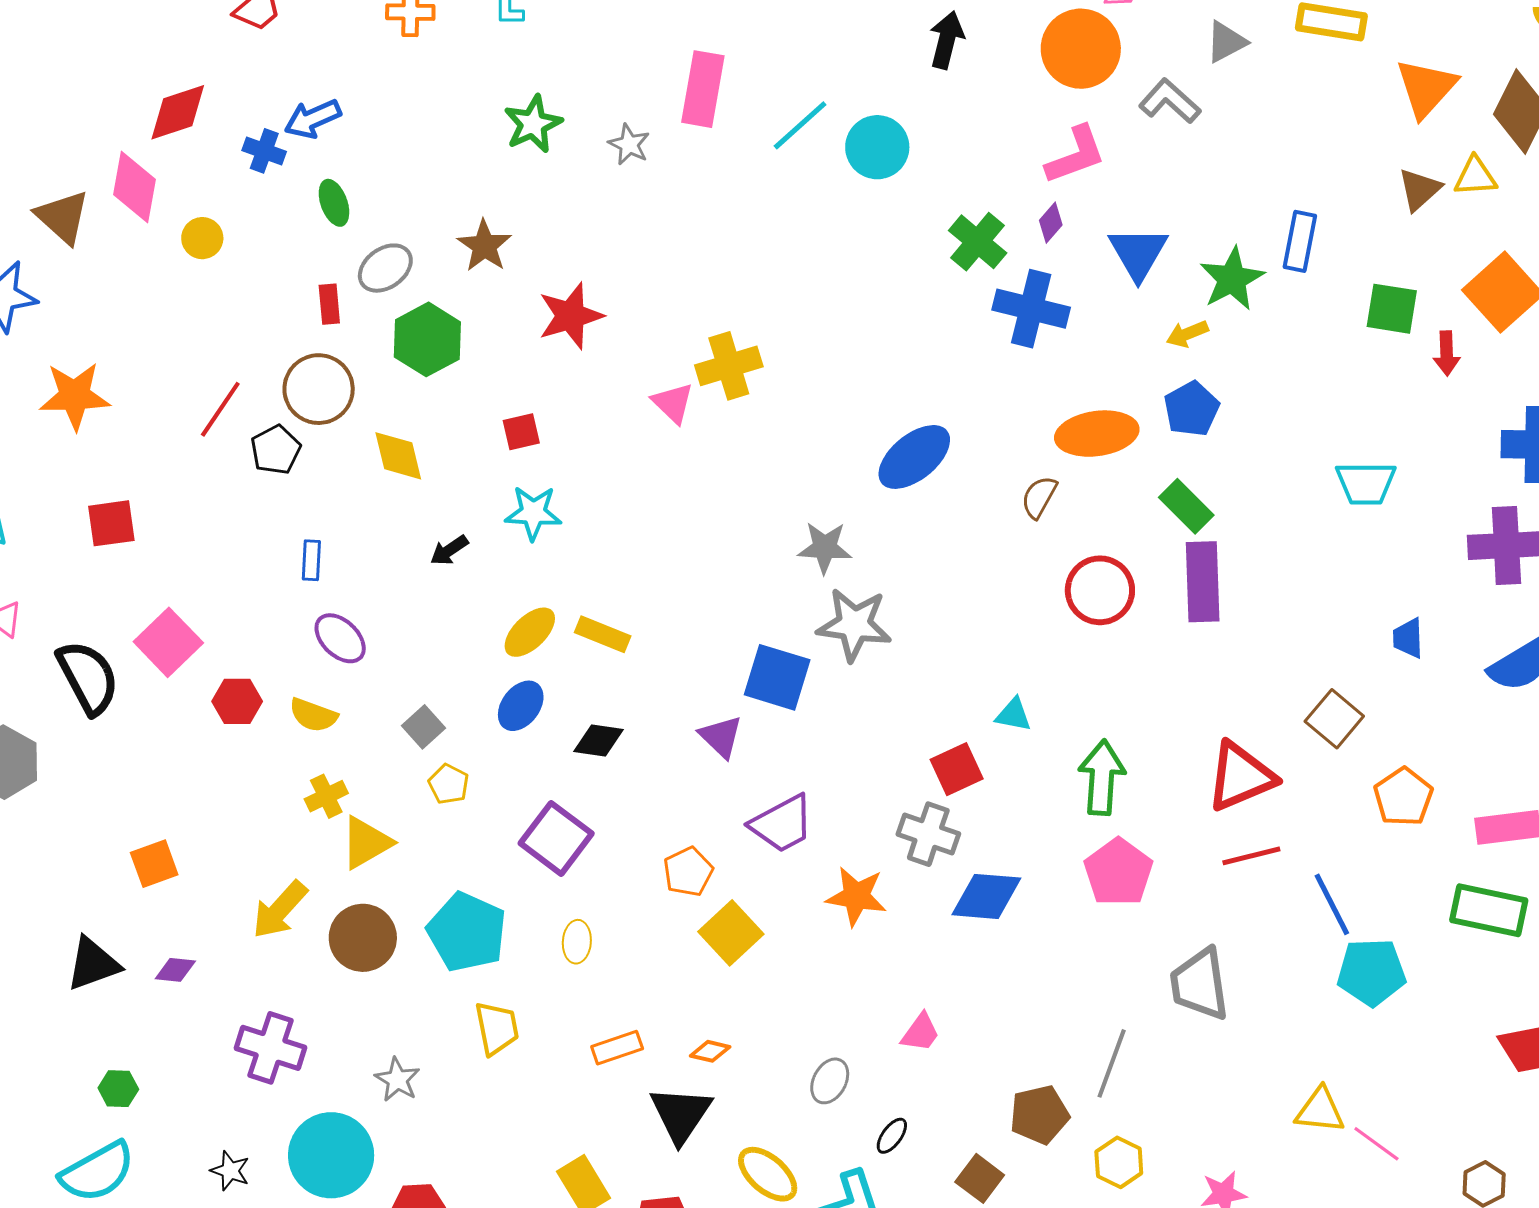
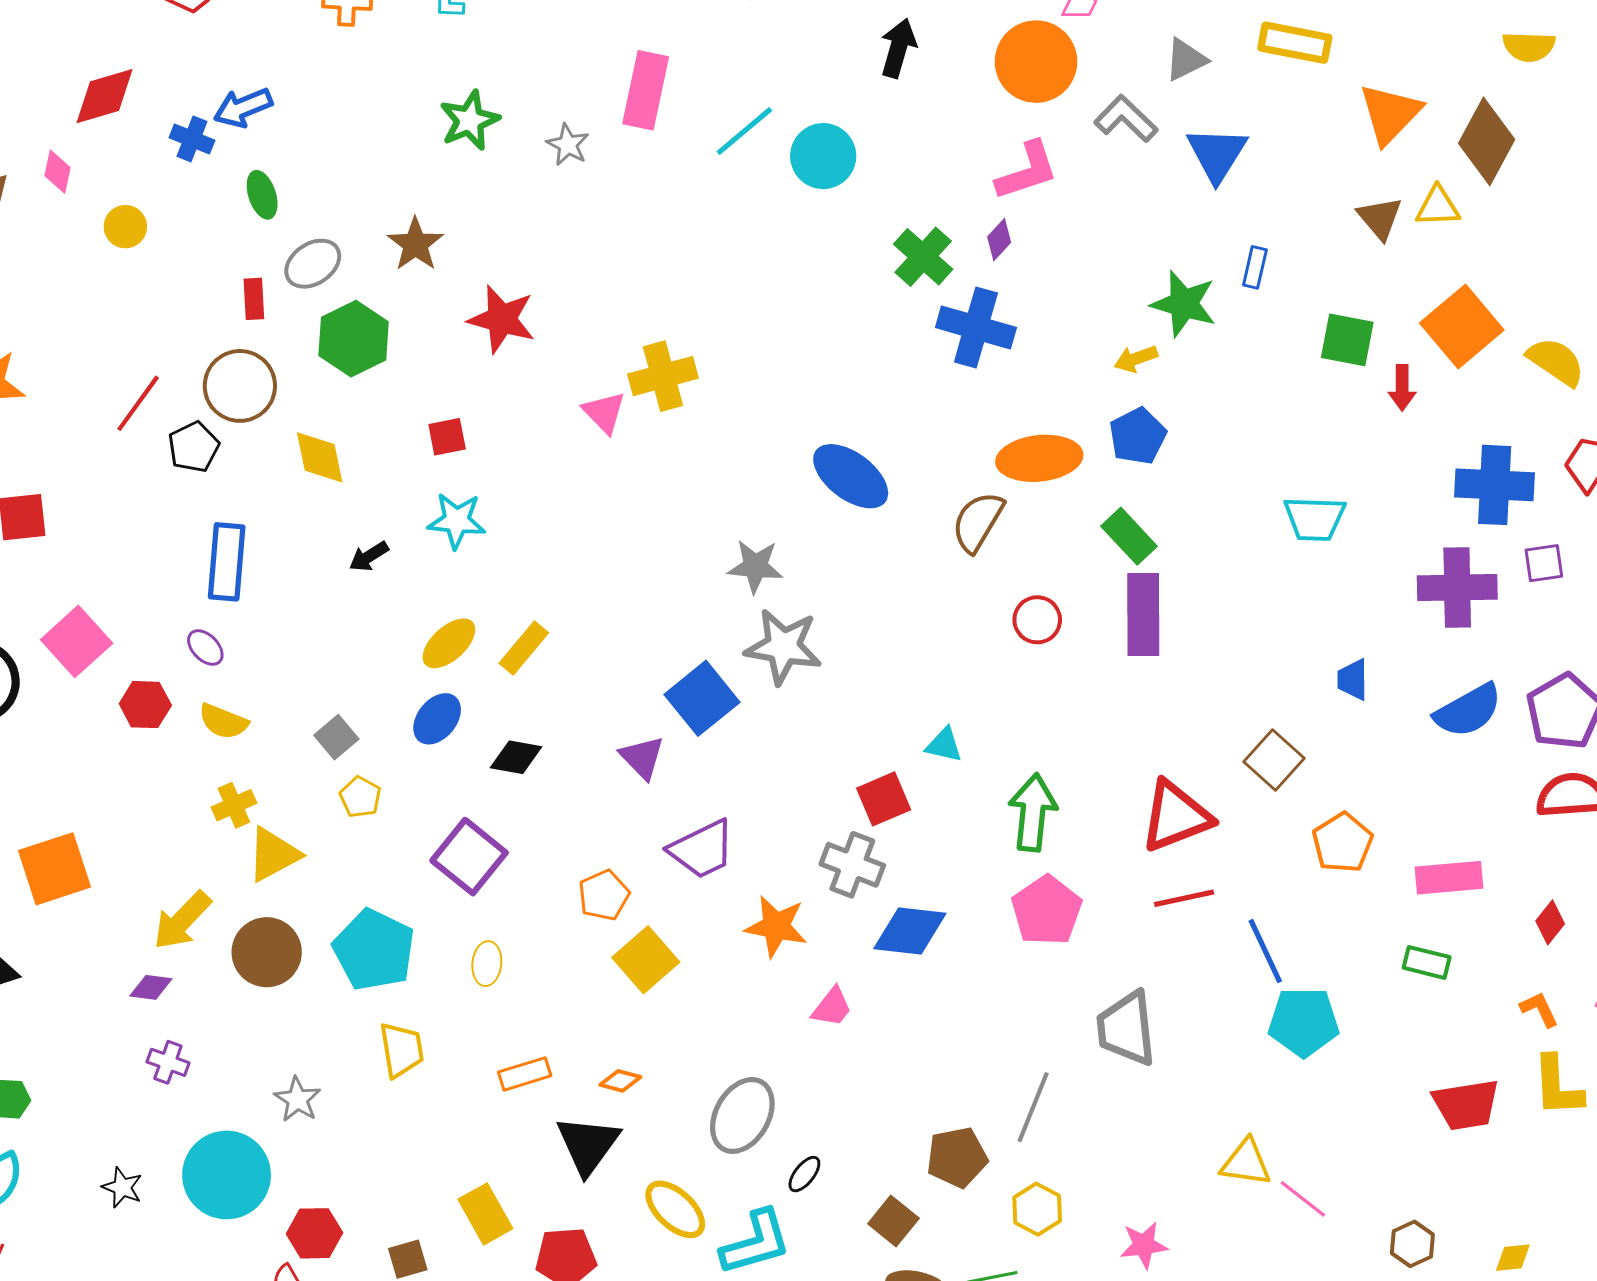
pink diamond: (135, 187) -> (57, 172), size x0.6
brown triangle: (1419, 189) -> (1380, 218), turned -30
blue rectangle: (1300, 241) -> (1255, 267), size x0.7
blue triangle: (1138, 253) -> (1217, 154), moved
green star: (1232, 279) -> (1184, 304), turned -30
red star: (571, 316) -> (502, 319), turned 30
blue ellipse: (914, 457) -> (851, 476), turned 74
brown semicircle: (1039, 497) -> (978, 522), size x1.4
blue rectangle: (311, 560) -> (227, 562), size x1.8
red circle: (1100, 590) -> (1037, 620), size x0.7
yellow rectangle: (603, 634) -> (524, 648), turned -74
purple ellipse: (340, 638) -> (205, 648), moved, size x0.7
blue square: (777, 677) -> (702, 698), turned 32
orange square: (154, 864) -> (54, 869), size x1.5
green rectangle: (1489, 910) -> (1427, 962), size x0.6
purple diamond: (175, 970) -> (151, 987), moved
pink trapezoid: (920, 1033) -> (832, 1007), moved
purple cross: (271, 1048) -> (168, 1062), size x0.6
gray ellipse: (830, 1081) -> (742, 1116), size x1.6

